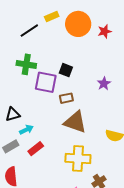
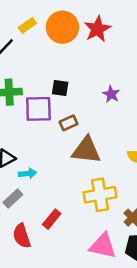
red star: (105, 31) -> (97, 29), size x1.5
cyan arrow: (26, 130) -> (28, 173), turned 32
red rectangle: (36, 149) -> (52, 219), moved

